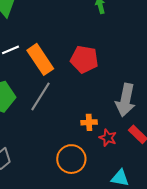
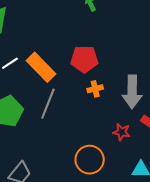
orange cross: (89, 122) -> (95, 89), moved

